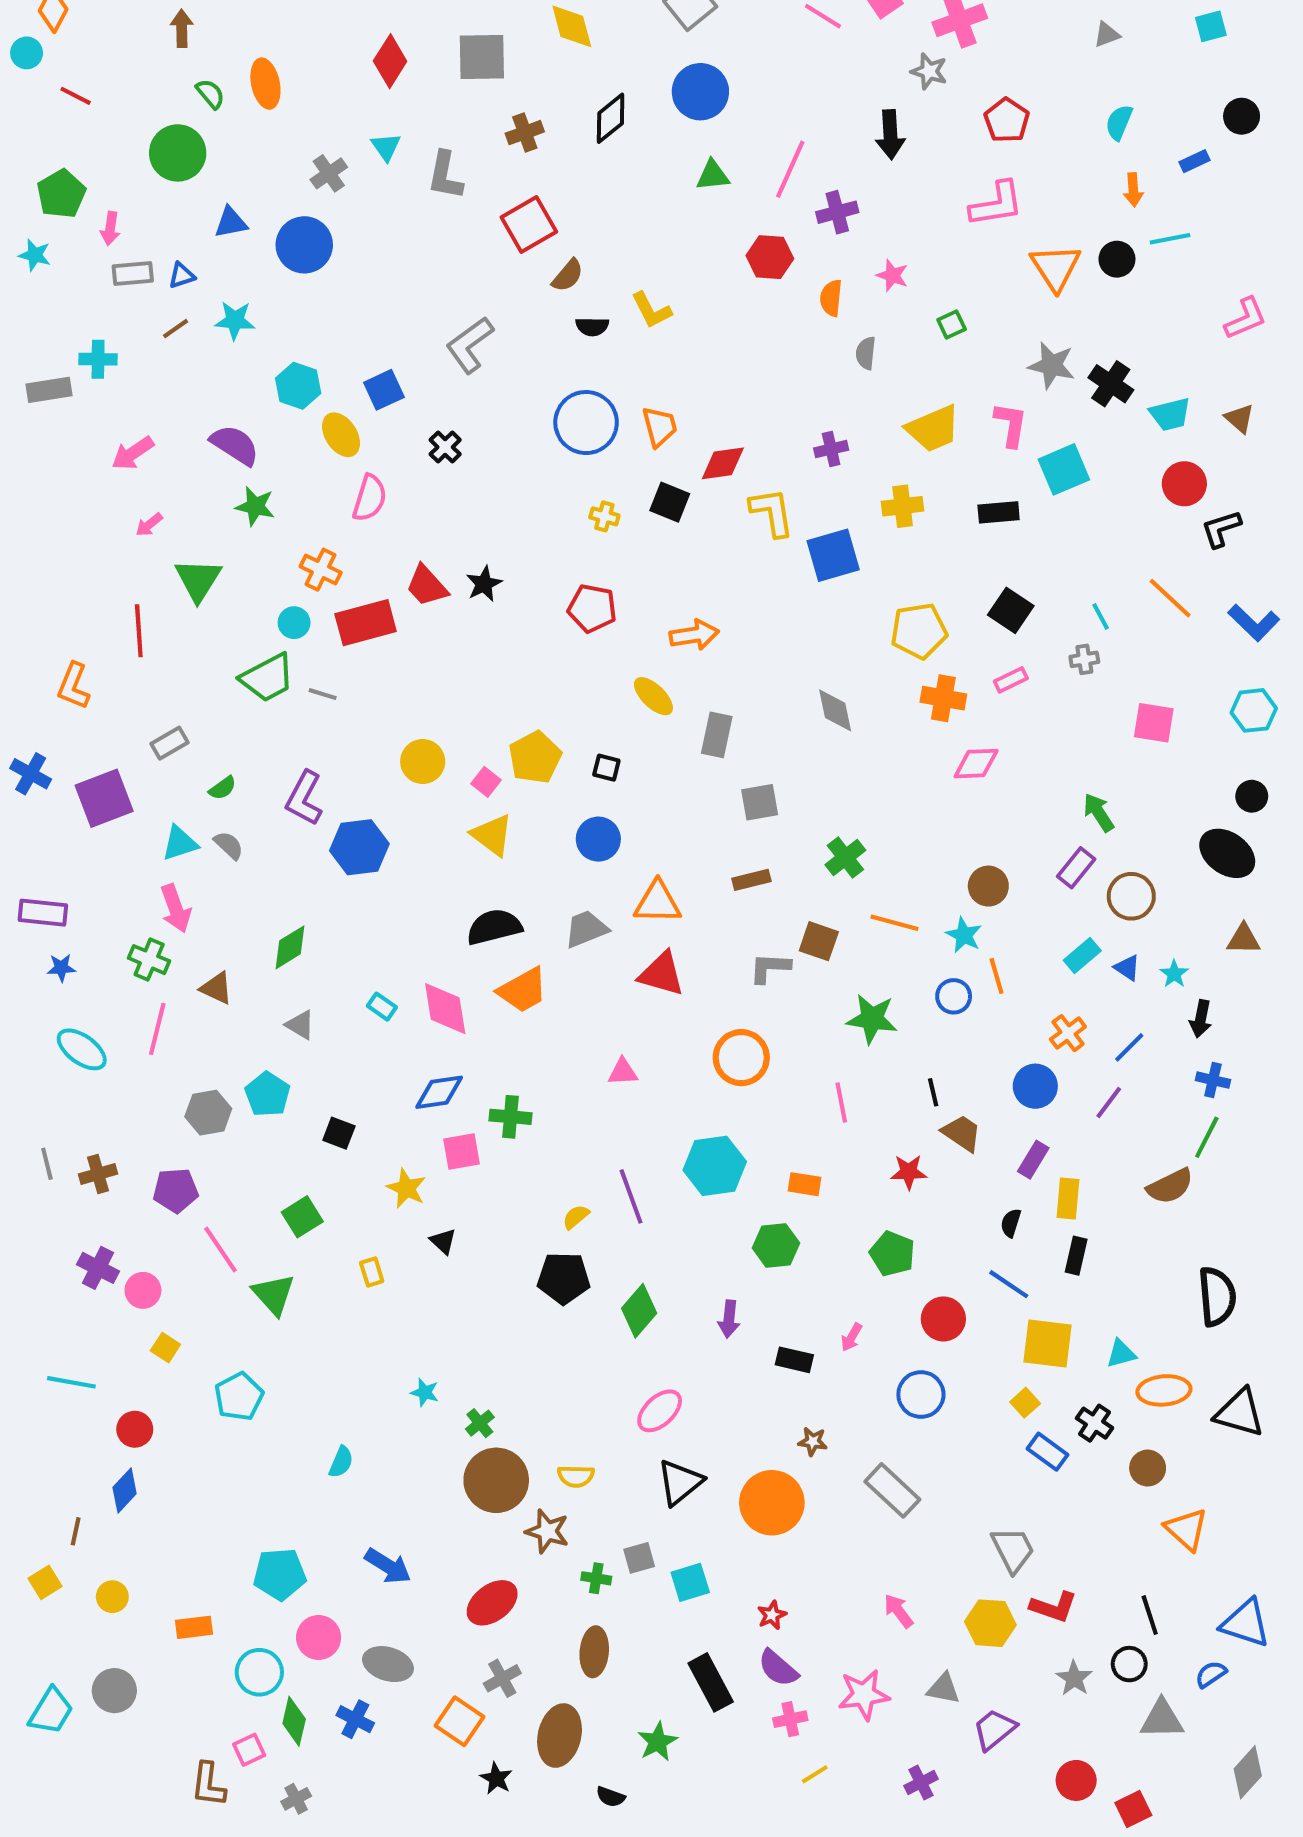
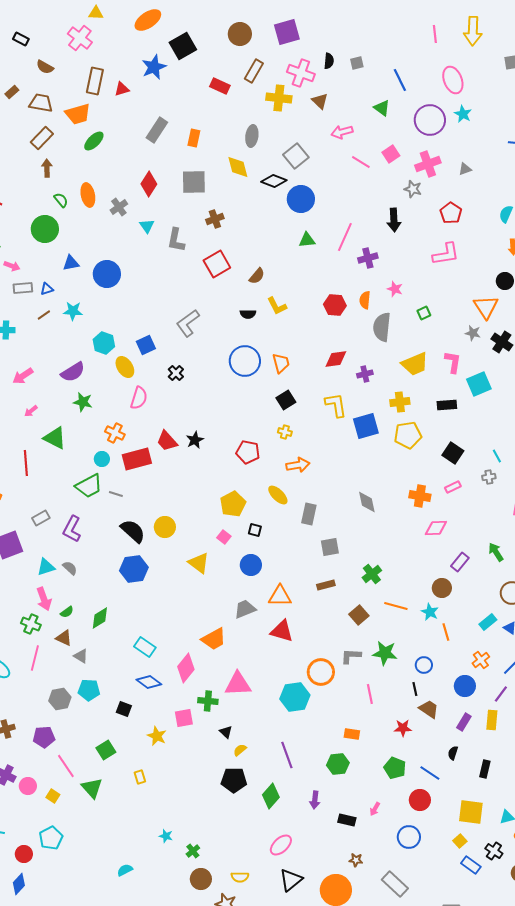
gray triangle: (1107, 35) -> (465, 169), moved
black diamond: (611, 118) -> (274, 181), moved, turned 60
gray cross: (329, 173) -> (119, 207), moved
pink arrow: (110, 229) -> (12, 266), turned -77
red hexagon: (770, 257) -> (335, 305), moved
orange triangle: (1056, 267) -> (486, 307), moved
brown semicircle: (568, 275) -> (257, 276), moved
gray semicircle: (866, 353) -> (382, 327), size x1.8
gray star: (1052, 365) -> (473, 333), size x0.7
purple semicircle: (235, 445) -> (73, 372), turned 115
red diamond: (723, 463) -> (336, 359), moved
black square: (670, 502) -> (286, 400), turned 36
yellow cross: (604, 516) -> (285, 432), moved
green triangle: (198, 580) -> (55, 438), turned -35
yellow pentagon: (919, 631) -> (408, 435), moved
yellow pentagon: (535, 757) -> (233, 504), moved
pink square: (486, 782) -> (224, 537), moved
green semicircle: (223, 788) -> (67, 612), moved
purple L-shape: (304, 798) -> (72, 529), moved
purple rectangle: (1076, 868) -> (460, 562), moved
black semicircle: (494, 927) -> (133, 531), moved, turned 56
brown square: (819, 941) -> (359, 615), turned 30
gray L-shape: (770, 968) -> (351, 656), moved
blue circle: (954, 996) -> (424, 665), moved
cyan rectangle: (382, 1007) -> (145, 647), size x1.5
pink diamond: (445, 1009) -> (186, 668), moved, turned 48
gray triangle: (300, 1025) -> (81, 656), moved
pink triangle: (623, 1072) -> (238, 684), moved, size x1.8
blue diamond: (439, 1092) -> (149, 682), moved, turned 45
cyan pentagon: (268, 1094) -> (89, 690), turned -30
cyan hexagon: (715, 1166) -> (295, 697), moved
purple line: (631, 1196) -> (287, 755), moved
yellow rectangle: (1068, 1198) -> (492, 720), moved
black triangle: (443, 1241) -> (226, 732), moved
blue line: (1009, 1284) -> (430, 773), moved
yellow square: (165, 1348) -> (53, 796), moved
cyan pentagon: (239, 1397) -> (51, 838), moved
cyan semicircle: (341, 1462) -> (125, 870), turned -140
brown circle: (496, 1480) -> (201, 879), size x0.7

